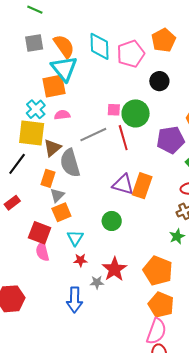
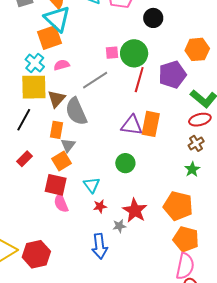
red line: (123, 138) -> (139, 80), moved, turned 40
orange square: (61, 212) -> (61, 161), moved

